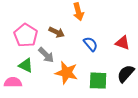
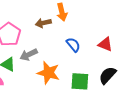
brown arrow: (57, 32) -> (43, 23), moved, turned 140
gray arrow: (46, 55) -> (29, 55), turned 108

